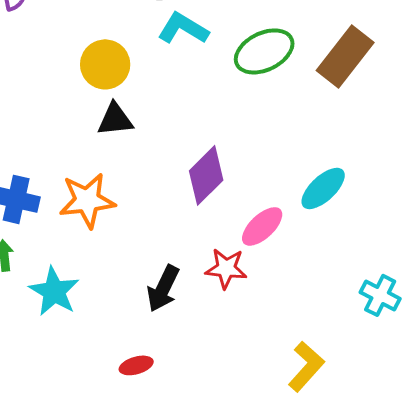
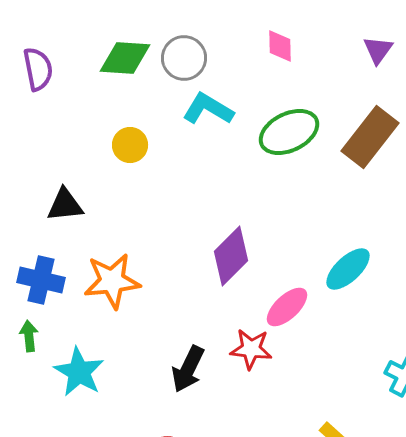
yellow circle: (105, 64) -> (130, 145), size x0.7
black triangle: (115, 119) -> (65, 205), moved

